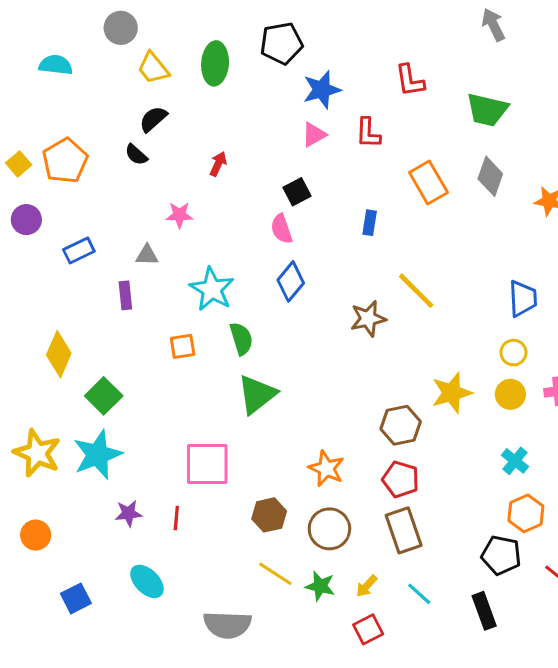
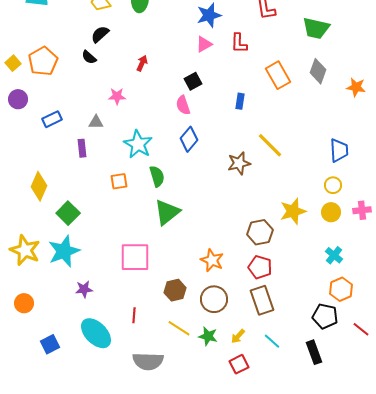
red line: (176, 518) -> (134, 315), moved
cyan ellipse: (147, 581) -> (96, 333), size x1.4

